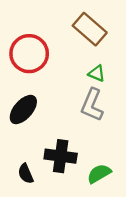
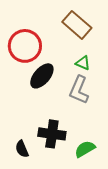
black ellipse: (23, 110) -> (42, 76), moved

